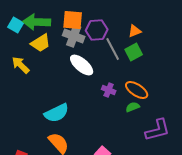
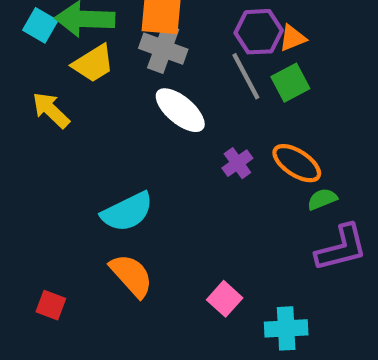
purple hexagon: (97, 30) -> (259, 32), moved
purple cross: (109, 90) -> (237, 163), turned 32
green semicircle: (133, 107) -> (322, 199), moved

